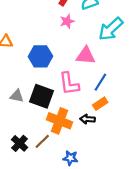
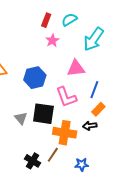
gray triangle: (17, 96) -> (21, 118), turned 48

